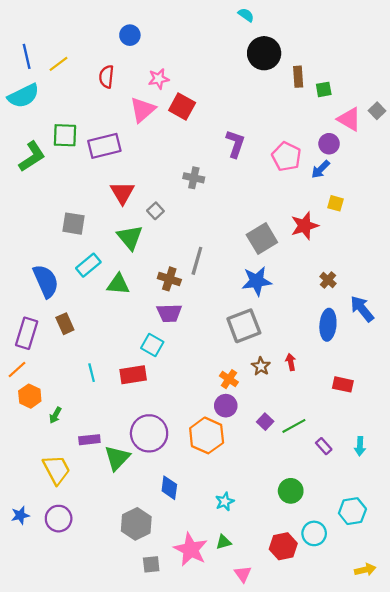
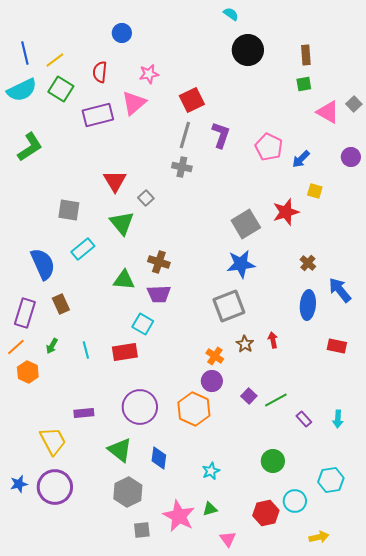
brown rectangle: (298, 77) -> (306, 55), moved
red square: (182, 106) -> (192, 100), moved, turned 35
green square: (65, 135) -> (61, 89), moved, turned 30
purple circle: (329, 144) -> (351, 157), moved
purple rectangle: (104, 146) -> (98, 115), moved
gray line: (197, 261) -> (185, 135), moved
green triangle: (118, 284) -> (124, 280), moved
red rectangle: (343, 384) -> (337, 346), moved
green arrow: (55, 415) -> (52, 346), moved
green triangle: (117, 458) -> (120, 450), moved, turned -36
purple circle: (59, 519) -> (55, 487), size x1.4
yellow arrow: (365, 570) -> (319, 537), moved

